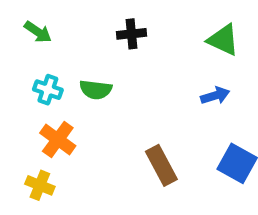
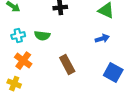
cyan cross: (48, 90) -> (18, 36), turned -32
brown rectangle: (161, 165) -> (67, 65), moved

